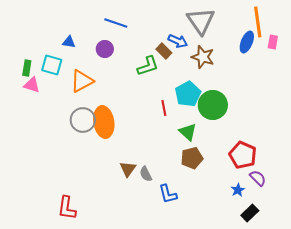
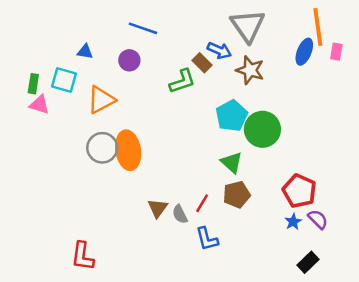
red line: (164, 108) -> (202, 203), moved, turned 42
blue star: (238, 190) -> (293, 222), moved

